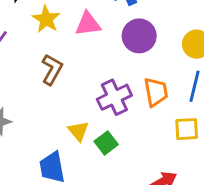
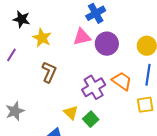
pink triangle: (88, 24) -> (82, 37), moved
orange trapezoid: (156, 92) -> (122, 81), turned -40

